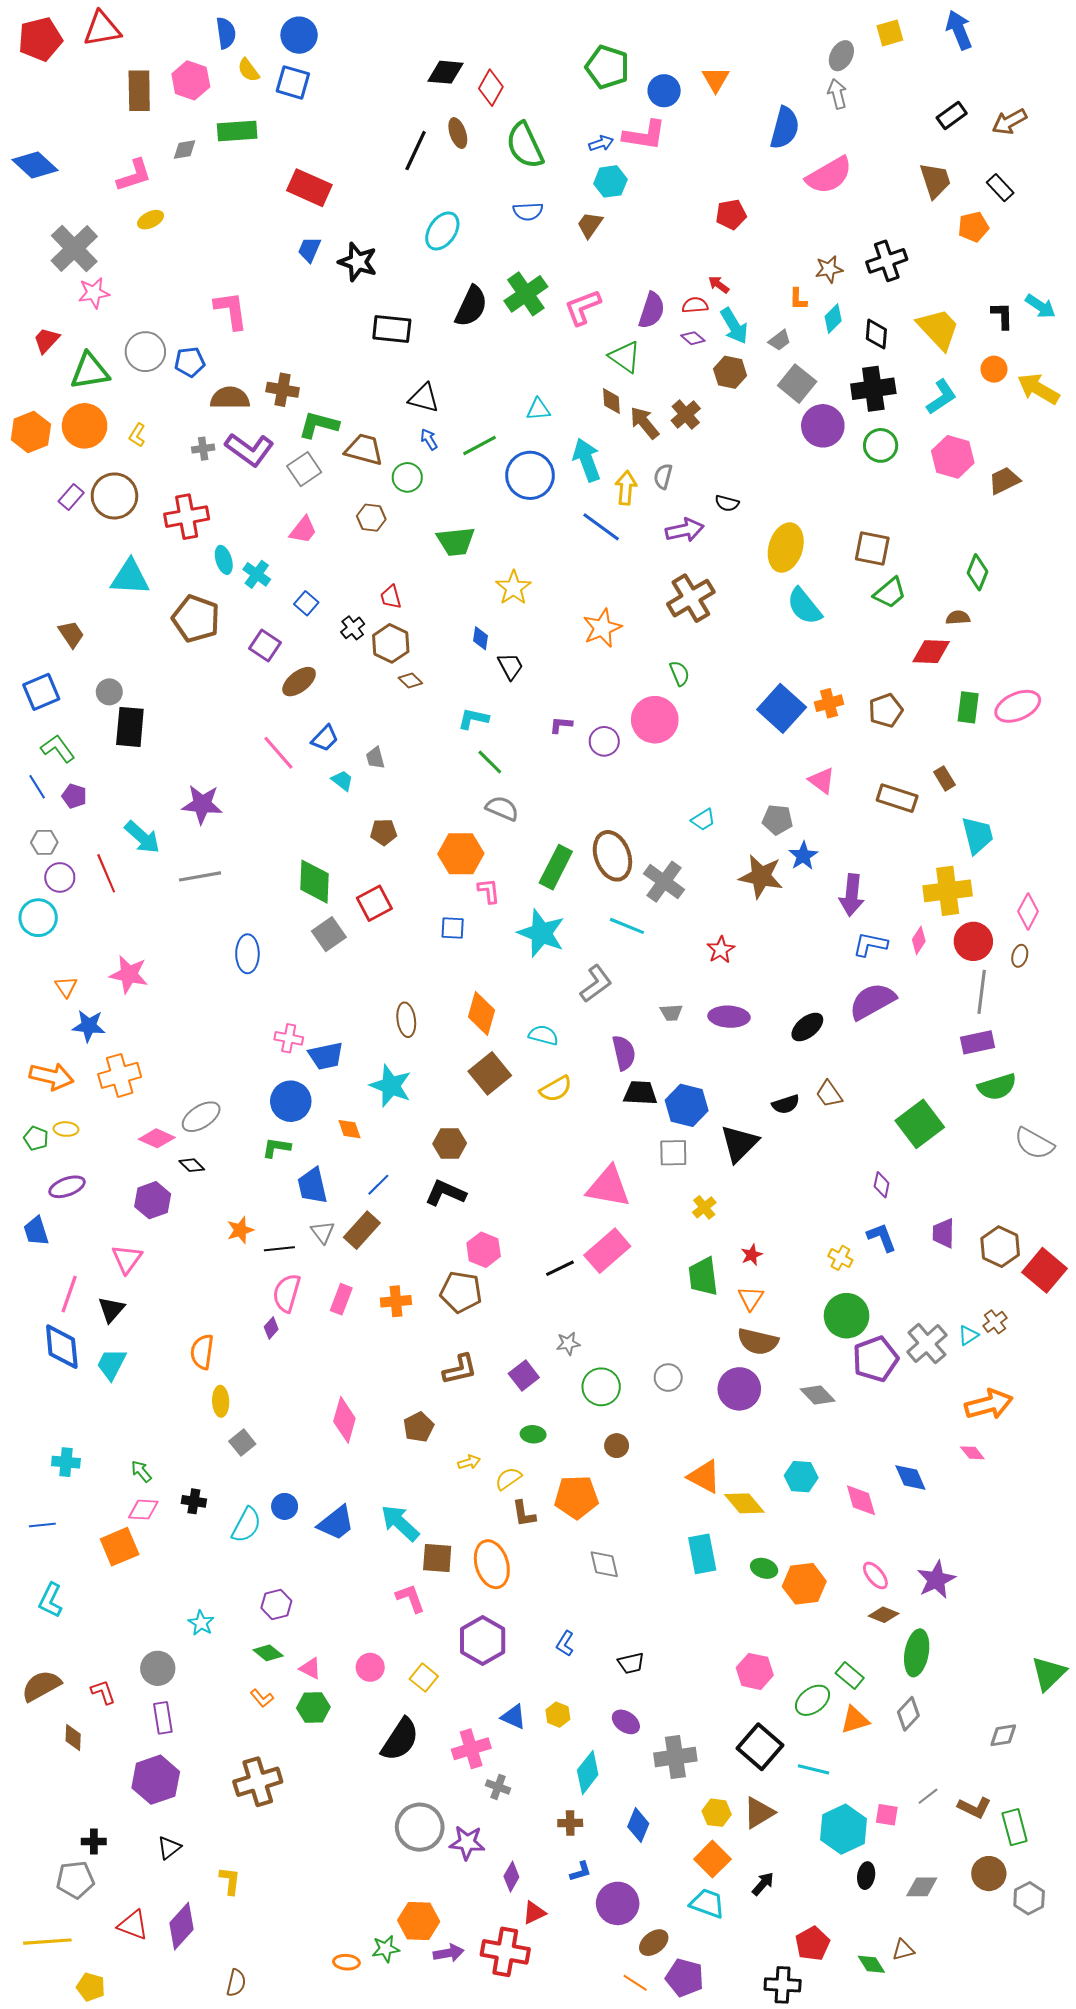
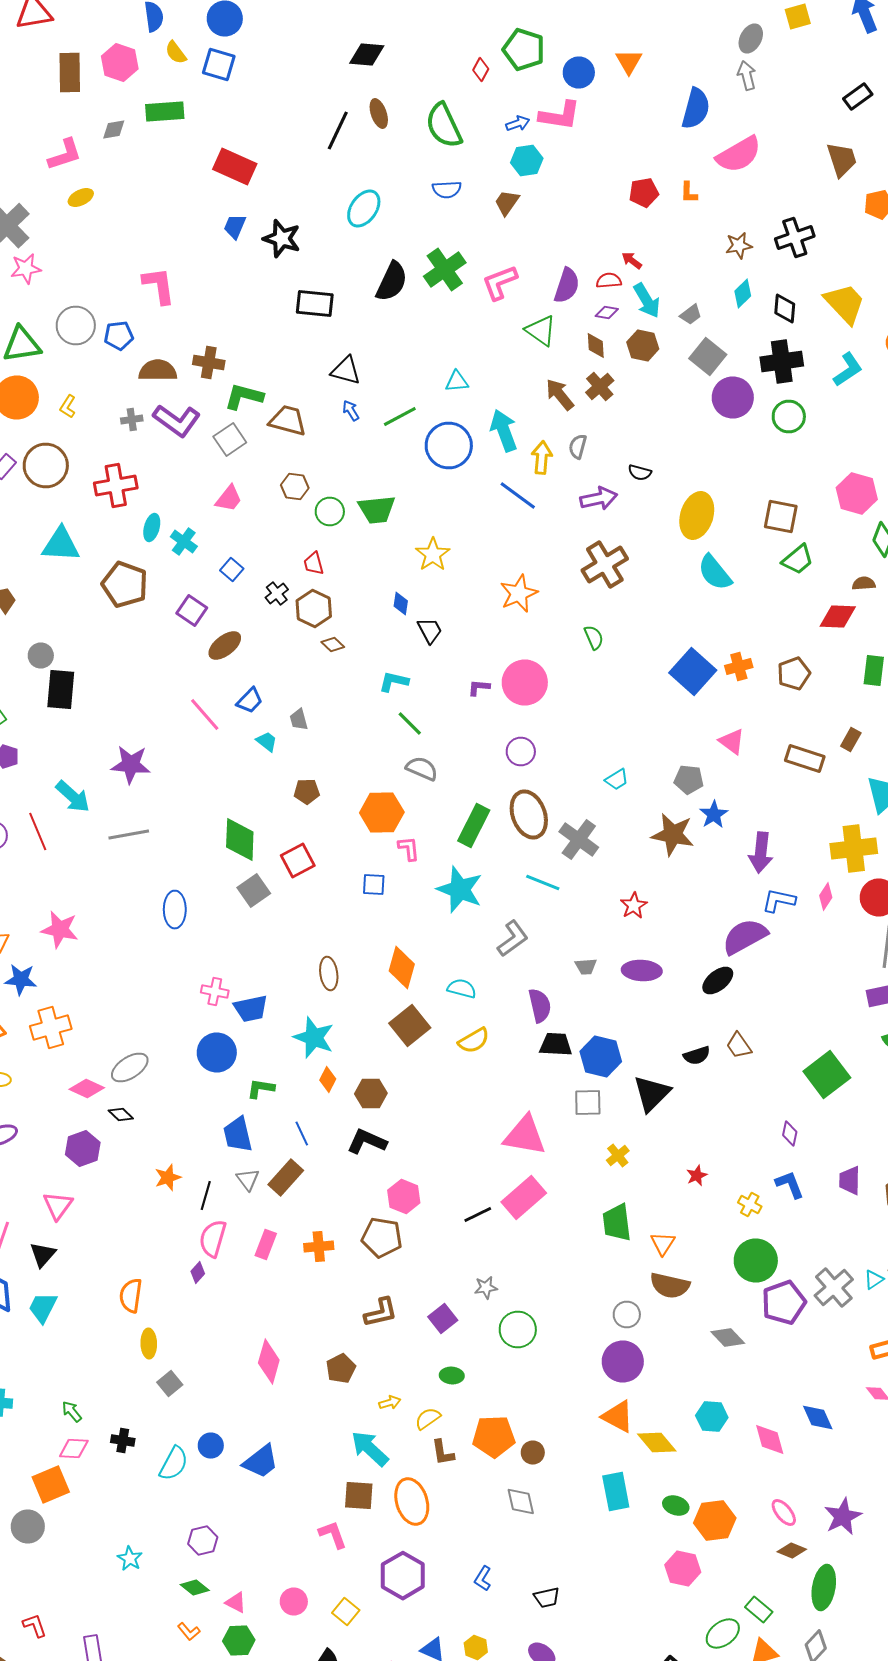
red diamond: (491, 88) -> (481, 70), moved, size x0.7
orange L-shape: (798, 299) -> (689, 192), moved
purple diamond: (693, 338) -> (607, 312), turned -30
brown diamond: (611, 401) -> (596, 346), moved
pink hexagon: (953, 457) -> (857, 494), moved
green circle: (407, 477) -> (330, 512), moved
cyan ellipse: (224, 560) -> (152, 528), turned 32
pink circle: (655, 720) -> (525, 682), moved
purple circle: (604, 741) -> (521, 752), moved
brown rectangle: (944, 778) -> (851, 740), turned 60
purple semicircle: (872, 1001) -> (745, 936), moved
orange diamond: (350, 1129) -> (328, 1080), moved, turned 45
green L-shape: (276, 1148) -> (261, 1088), moved
blue line: (378, 1185) -> (302, 1134), turned -70
black line: (279, 1249) -> (206, 1196), turned -68
red star: (752, 1255) -> (697, 1176), moved
gray circle: (668, 1378) -> (627, 1314), moved
purple circle: (739, 1389) -> (623, 1362), moved
brown circle: (617, 1446) -> (533, 1452), moved
cyan arrow: (400, 1523) -> (370, 1448), moved
gray circle: (158, 1668) -> (28, 1526), moved
pink hexagon: (755, 1671) -> (683, 1568), moved

